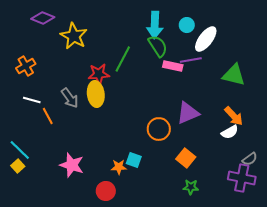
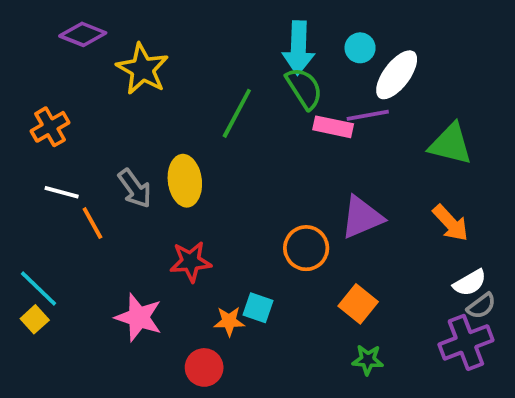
red star: (99, 74) -> (191, 262), moved
white semicircle: (230, 132) -> (470, 283), moved
purple cross: (242, 178) -> (466, 342), turned -32

